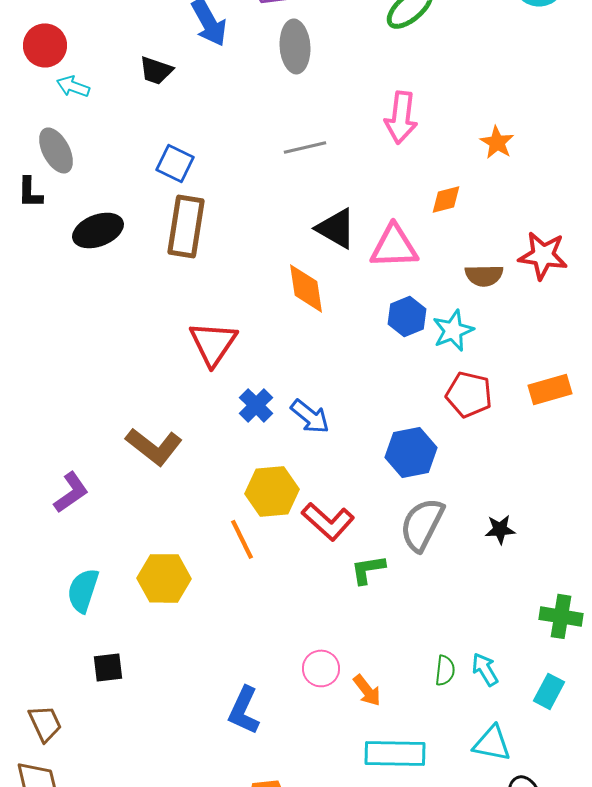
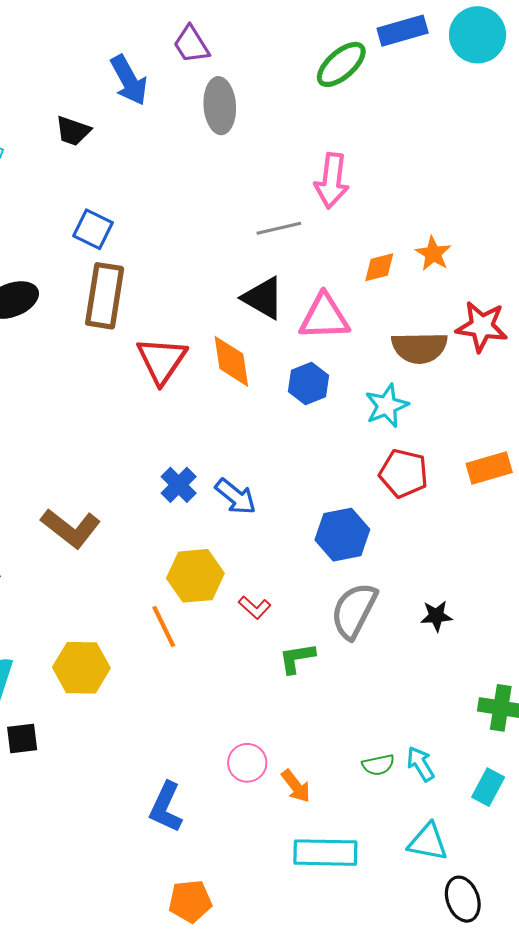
orange star: (497, 142) -> (433, 254), moved
gray line: (305, 147) -> (279, 228), moved
brown semicircle: (484, 275) -> (419, 348), size x1.4
blue hexagon: (407, 316) -> (309, 384), moved
red triangle: (213, 343) -> (162, 360), moved
red L-shape: (328, 521) -> (255, 607), size x0.6
black square: (108, 667) -> (22, 738), moved
green semicircle: (445, 670) -> (378, 765), turned 72

